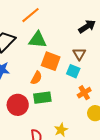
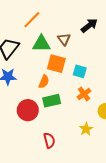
brown triangle: (79, 54) -> (64, 39), moved
orange cross: (84, 93) -> (84, 94), moved
yellow star: (61, 130) -> (86, 129), moved

